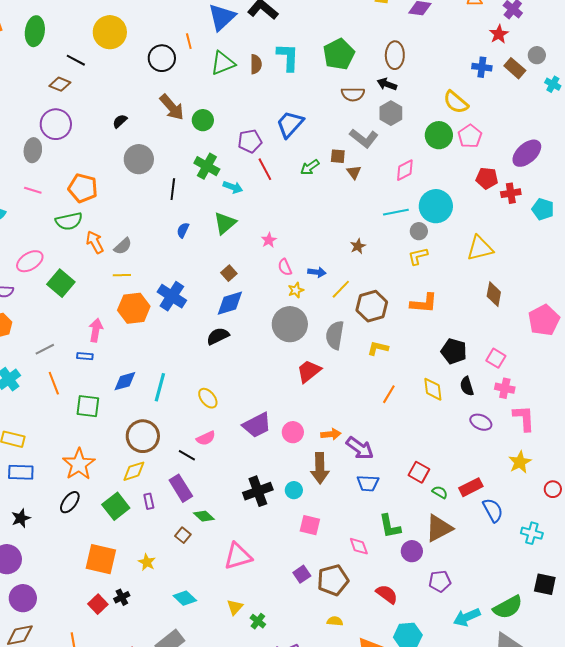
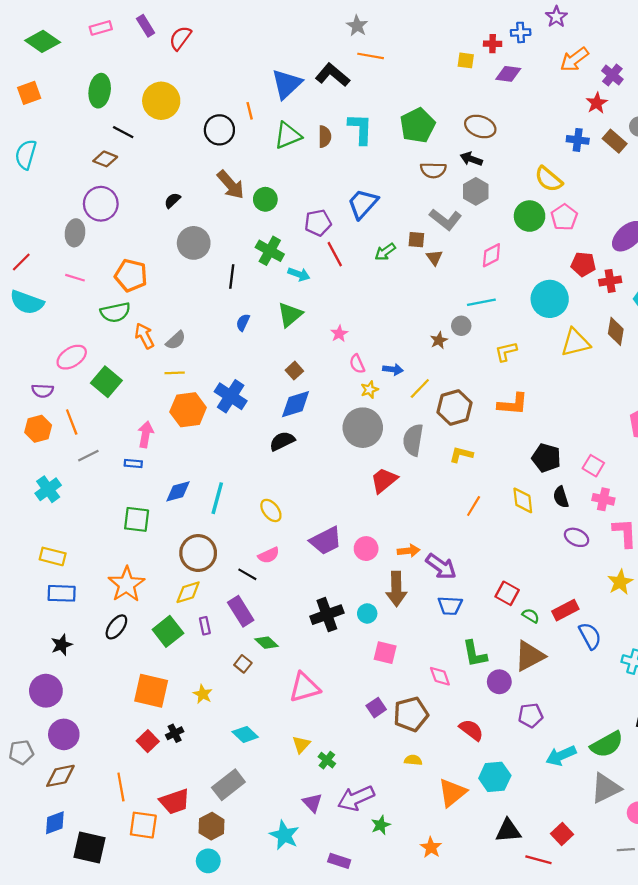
green ellipse: (35, 31) -> (100, 91), moved
brown ellipse: (395, 55) -> (480, 126), turned -72
cyan circle: (436, 206) -> (550, 299), moved
gray circle: (419, 231) -> (461, 326), moved
brown diamond: (494, 294) -> (616, 331), moved
orange line: (54, 383) -> (72, 422), moved

